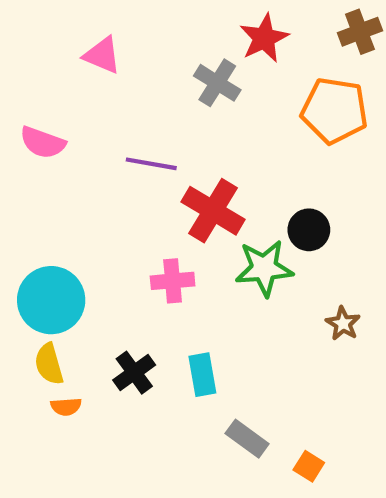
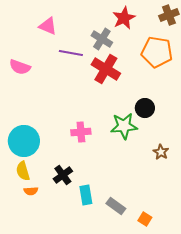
purple line: (151, 164) -> (71, 53), moved
red cross: (213, 211) -> (106, 69), moved
cyan rectangle: (202, 375) -> (86, 195), moved

